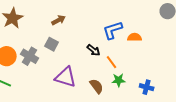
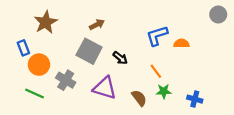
gray square: (52, 44) -> (89, 51), size x1.6
black arrow: (94, 50) -> (120, 58), moved
gray cross: (30, 56) -> (66, 80), moved

